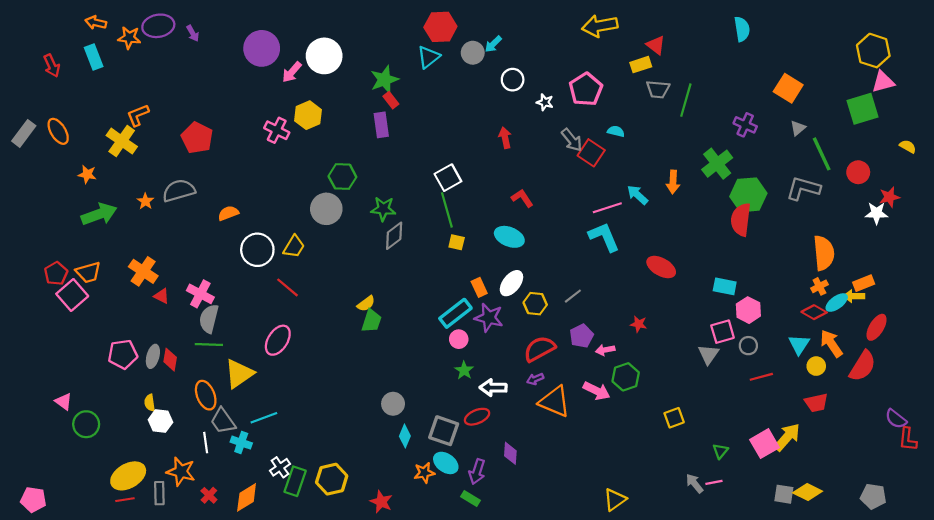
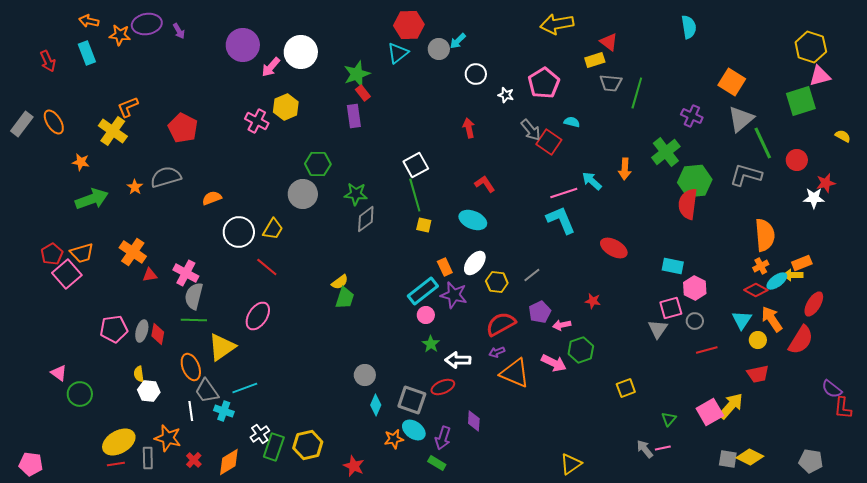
gray triangle: (798, 128) -> (741, 119), size x1.8
red triangle: (162, 296) -> (150, 275), turned -35

